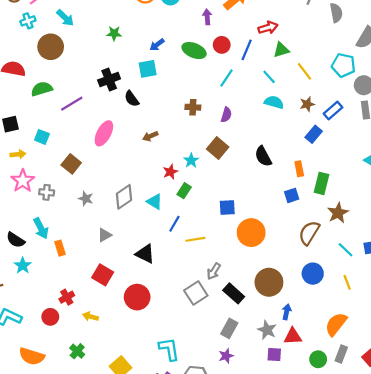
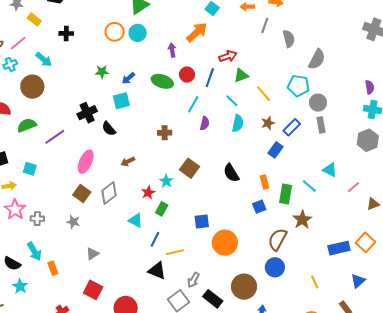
green star: (114, 33) -> (102, 72), moved
cyan semicircle: (274, 102) -> (238, 123), turned 90
purple semicircle: (226, 115) -> (205, 123), moved
brown square: (71, 164) -> (82, 193), moved
gray diamond: (124, 197) -> (109, 193), moved
cyan line: (346, 250) -> (309, 186), moved
black triangle: (145, 254) -> (157, 271), moved
blue circle: (313, 274) -> (275, 267), moved

